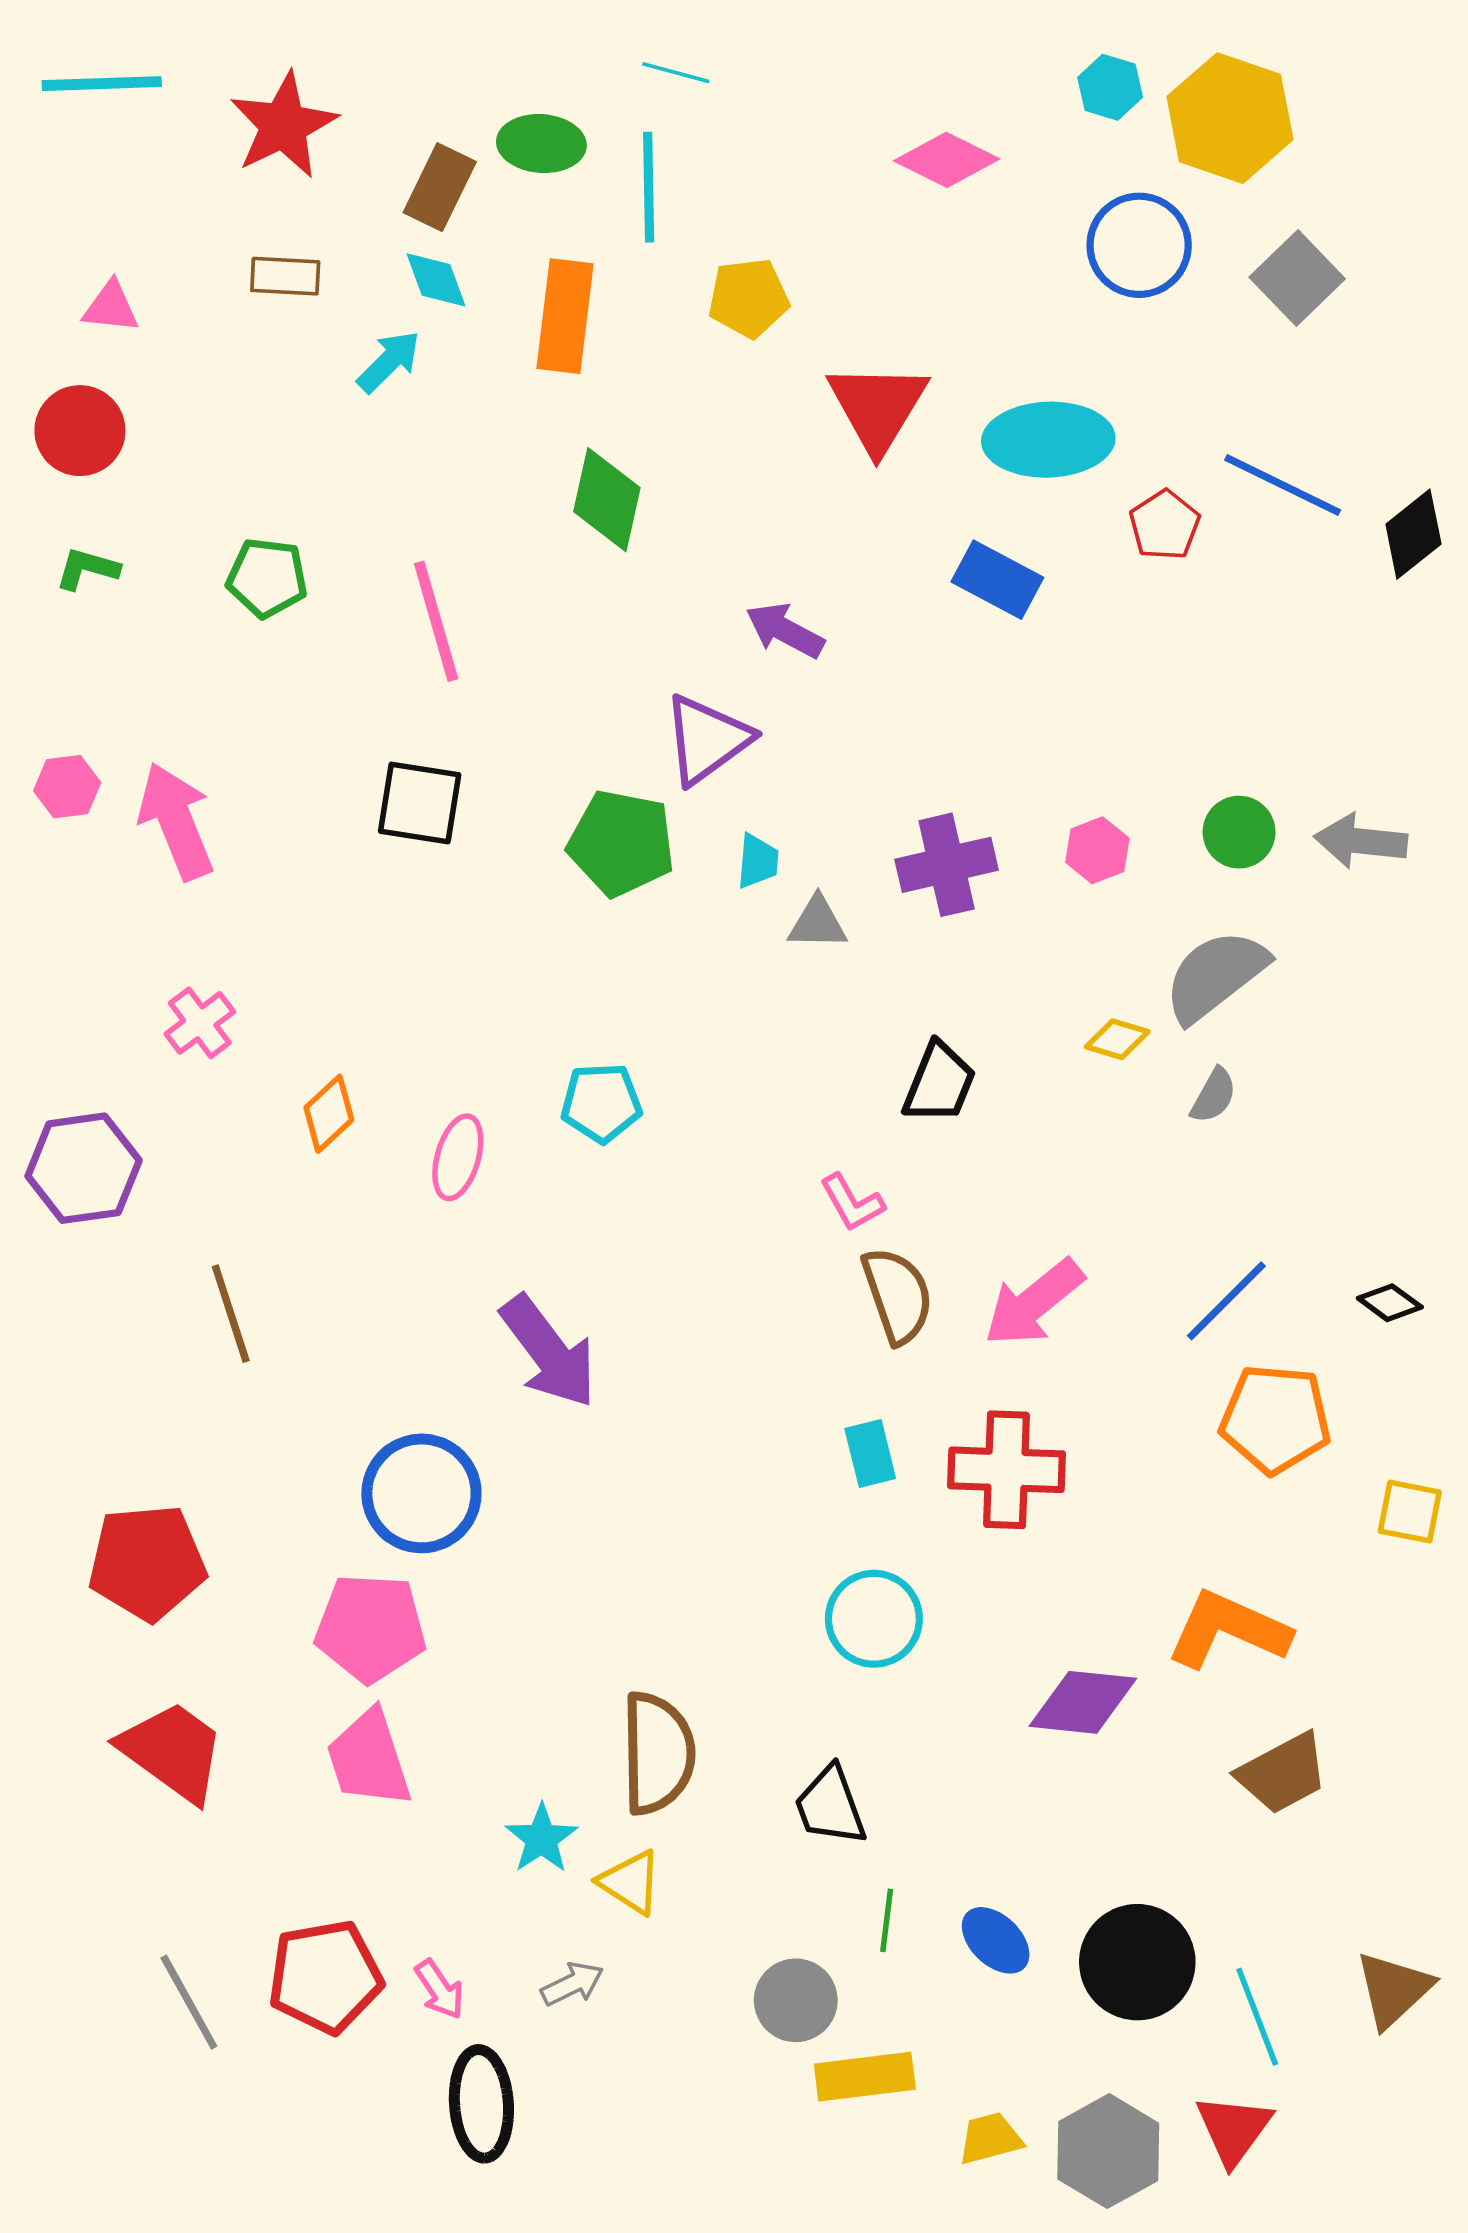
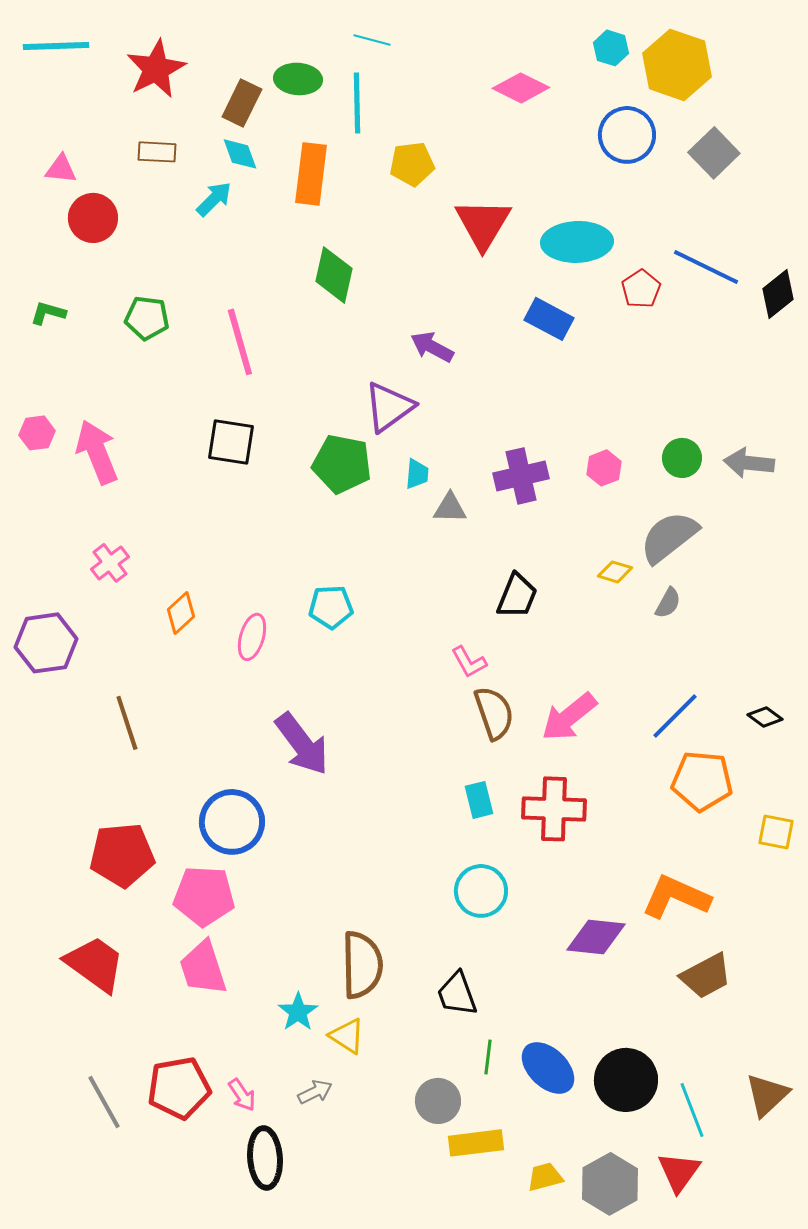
red circle: (80, 431) -> (93, 218), moved
red pentagon: (147, 1562) -> (122, 855), moved
blue ellipse: (996, 1940) -> (548, 1068), size x1.4

